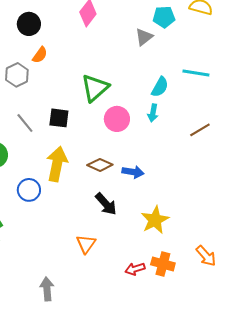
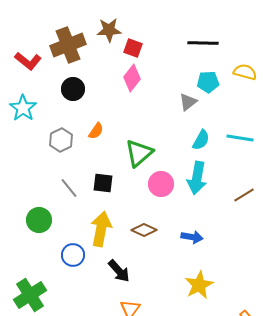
orange semicircle: (40, 55) -> (96, 131), moved
cyan semicircle: (160, 87) -> (201, 140), moved
cyan arrow: (153, 113) -> (197, 178), size x1.8
blue arrow: (133, 172) -> (192, 237), moved
black arrow: (106, 204) -> (119, 271), moved

